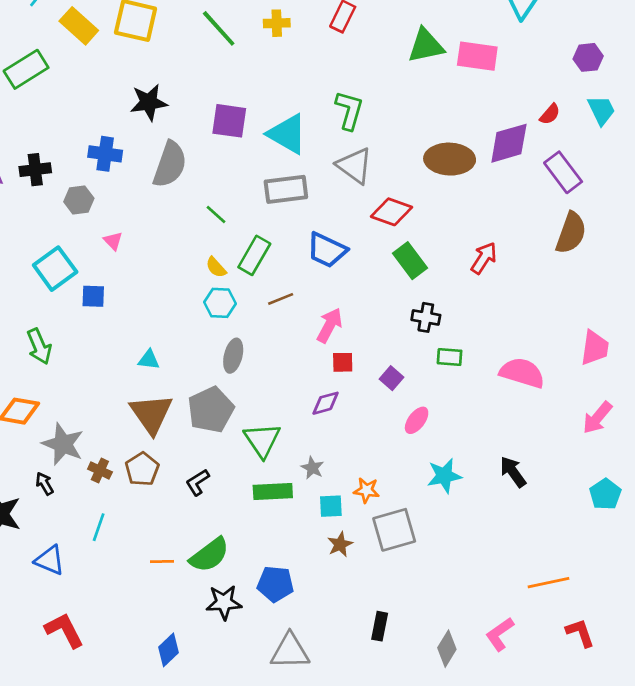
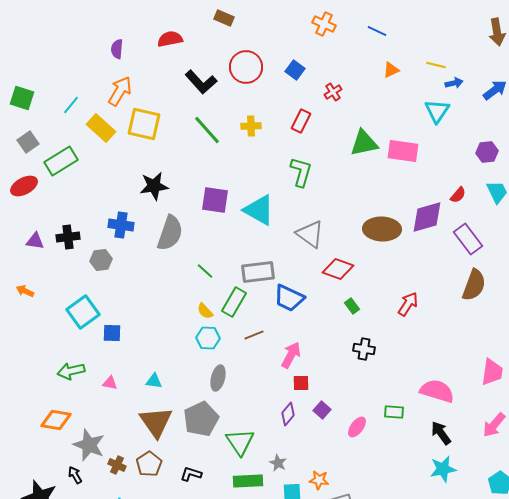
green L-shape: (349, 110) -> (301, 172), moved
gray rectangle: (286, 189) -> (258, 272), moved
pink triangle: (113, 241) -> (110, 383), moved, turned -35
green rectangle: (410, 261) -> (352, 306), size x0.6
green arrow: (39, 346) -> (71, 371), turned 100
green rectangle: (450, 357) -> (394, 412), moved
purple square: (392, 378) -> (322, 410), moved
purple diamond: (326, 403) -> (288, 414), turned -35
black arrow: (513, 472) -> (441, 433), moved
cyan star: (444, 476) -> (443, 469), moved
black L-shape: (198, 482) -> (191, 474), turned 50

